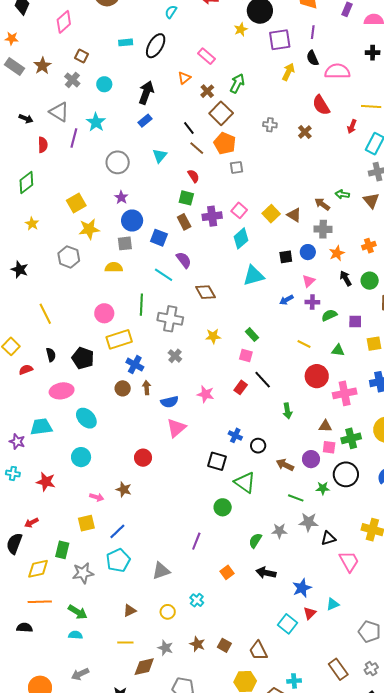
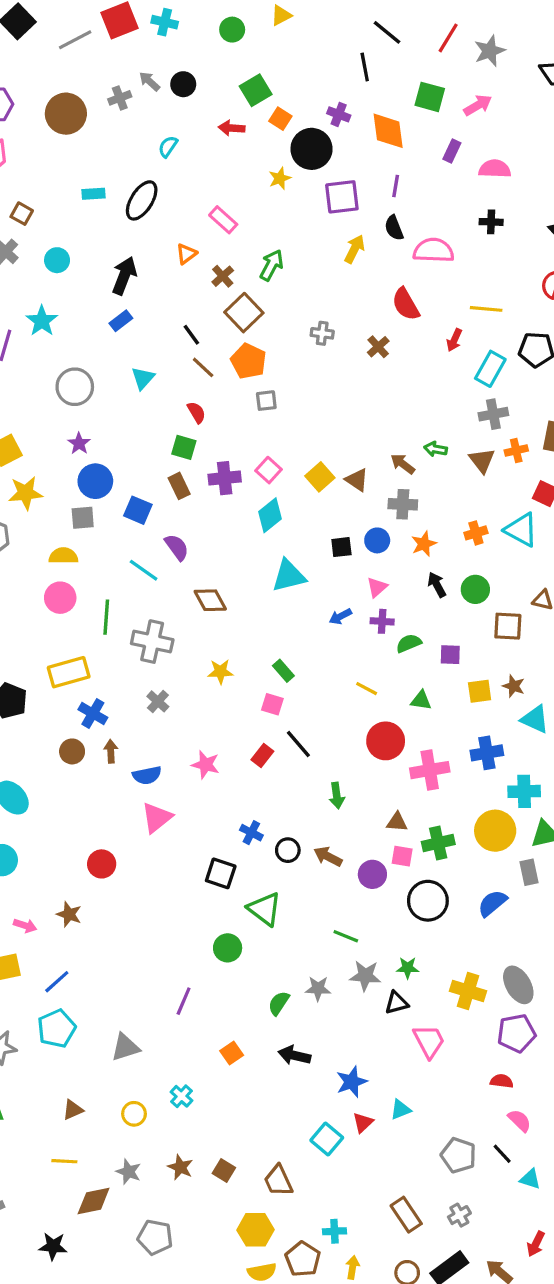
pink circle: (104, 313) -> (60, 598), moved
brown arrow: (285, 465) -> (328, 857), moved
green star: (323, 488) -> (408, 968), moved

